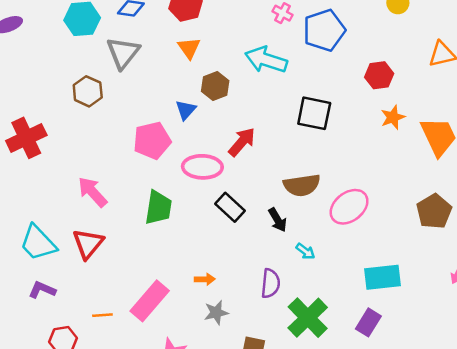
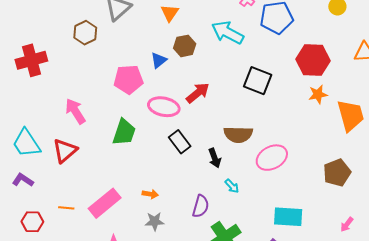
red hexagon: (379, 75) -> (313, 60), size x1.5

